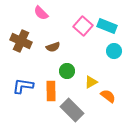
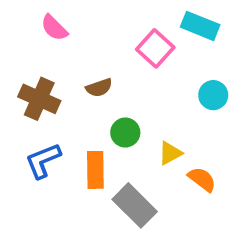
pink semicircle: (41, 13) -> (54, 28), moved
cyan rectangle: (107, 26) -> (200, 26), moved
brown cross: (21, 41) -> (39, 99), moved
blue L-shape: (23, 86) -> (43, 161), turned -30

